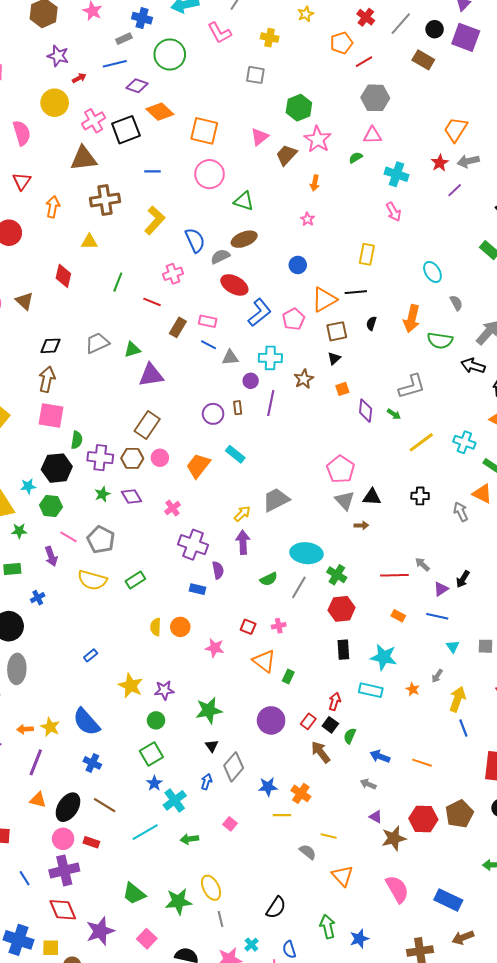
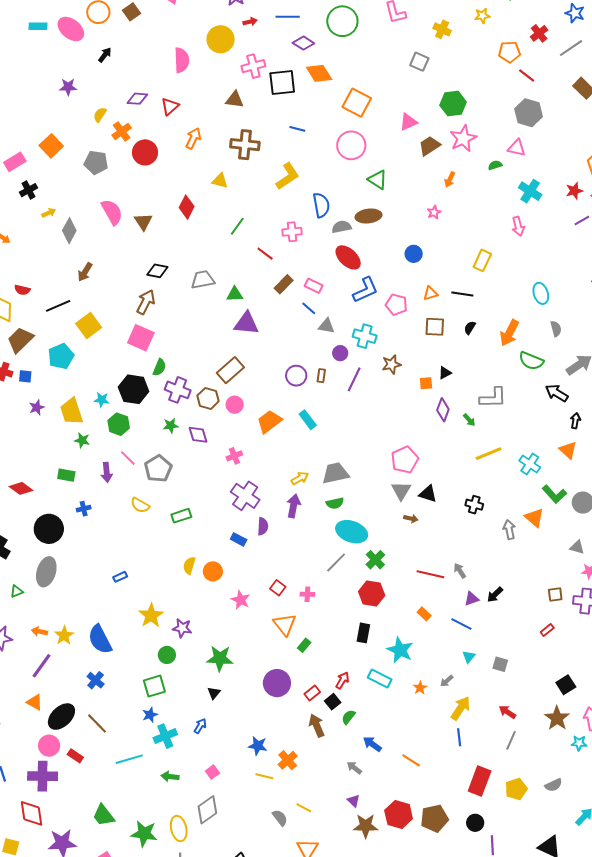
red line: (364, 62) -> (527, 75), turned 54
brown triangle: (84, 158) -> (235, 100), size x0.7
orange triangle: (324, 300) -> (430, 293), size x0.6
pink pentagon: (294, 319) -> (396, 305), turned 30
black triangle: (334, 358) -> (445, 373), moved
green semicircle: (269, 579) -> (335, 503), moved
yellow semicircle: (92, 580) -> (140, 505), size x0.7
gray diamond: (234, 767) -> (207, 810), moved

